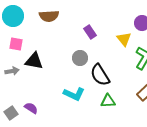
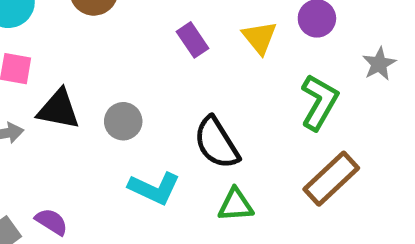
yellow triangle: (124, 39) -> (260, 38), moved
gray circle: (80, 58) -> (123, 121), moved

